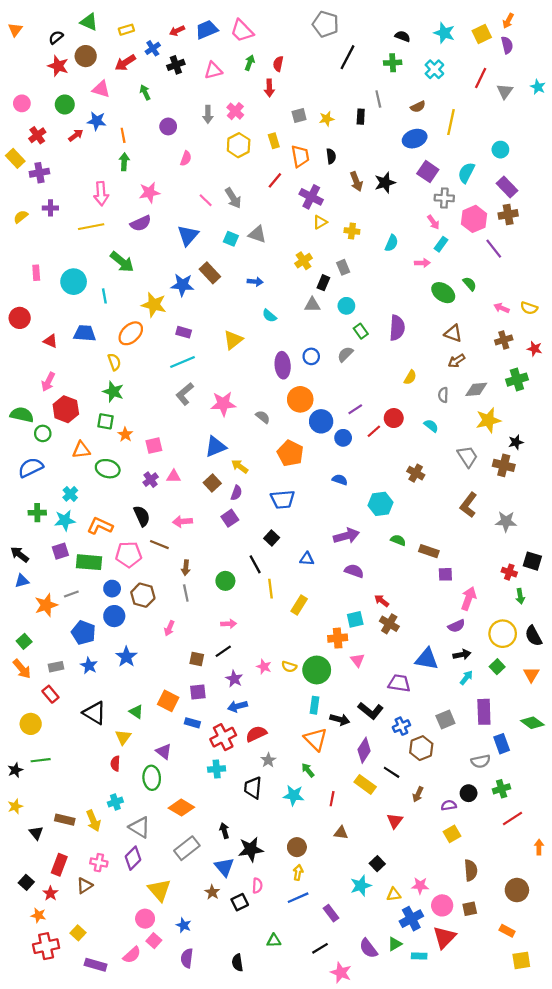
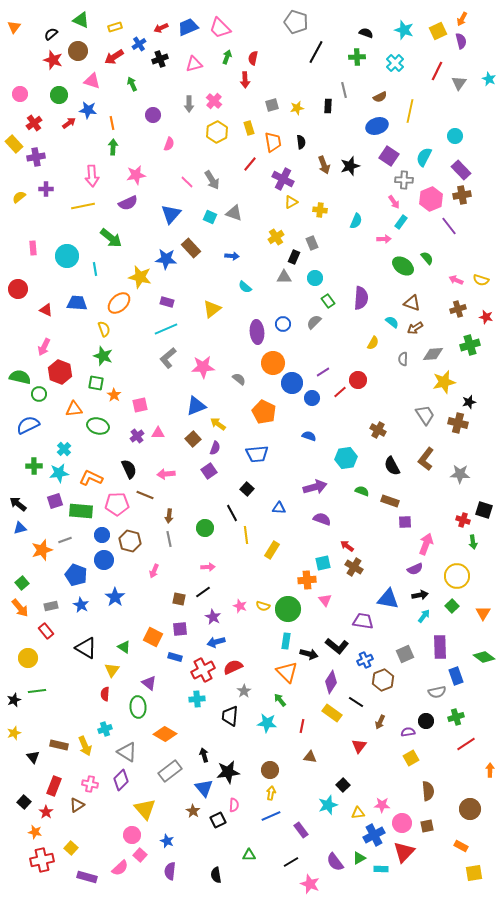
cyan semicircle: (431, 426) -> (392, 322), moved
black semicircle: (533, 636) -> (392, 466), moved

